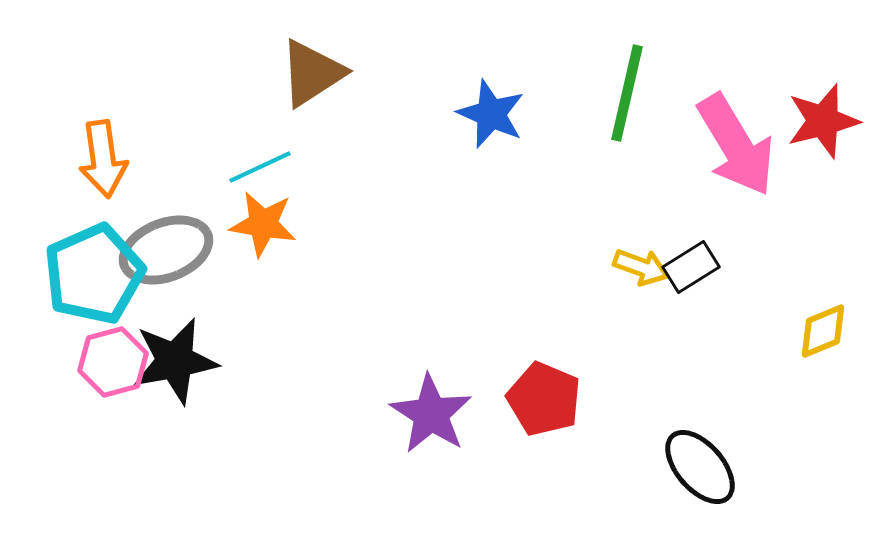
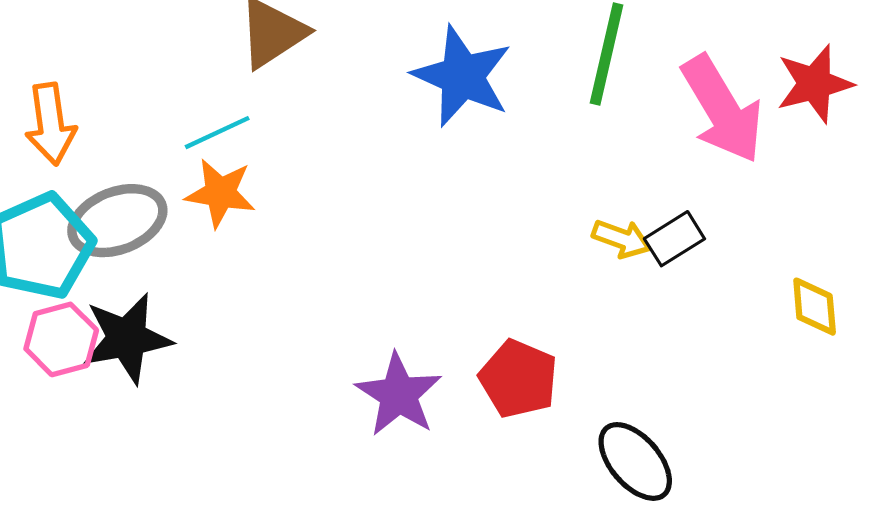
blue star: (491, 114) -> (462, 76), size x1.4
yellow diamond: (823, 331) -> (815, 307), turned -72
black ellipse: (700, 467) -> (635, 461), moved

